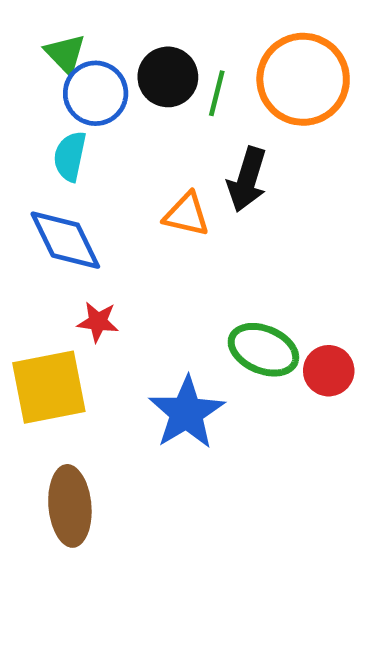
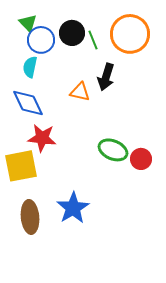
green line: (217, 93) -> (93, 40), turned -36
red star: (98, 322) -> (42, 138), size x1.6
blue star: (187, 413) -> (73, 208), moved

